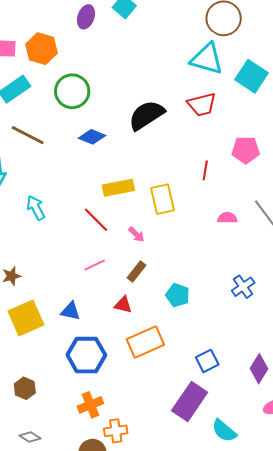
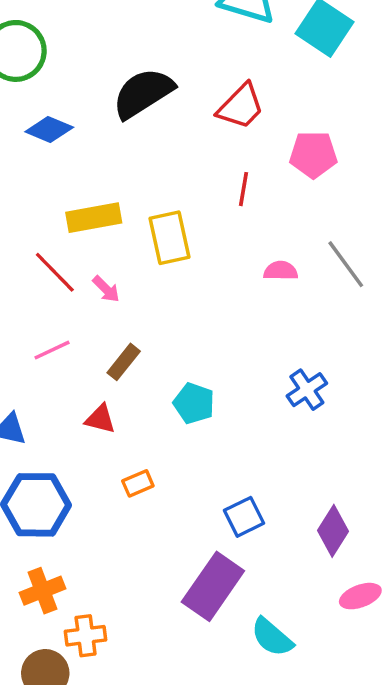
red trapezoid: (202, 104) -> (241, 106), moved, turned -32
pink arrow: (136, 234) -> (106, 289), moved
orange rectangle: (145, 342) -> (138, 483), size x0.5

